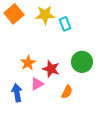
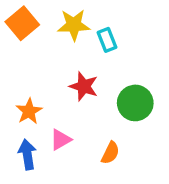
orange star: (28, 63) -> (29, 111), moved
red star: (51, 69) -> (84, 86), moved

